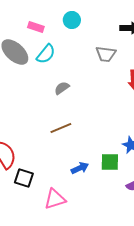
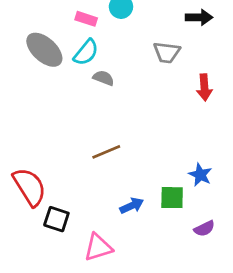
pink rectangle: (36, 27) -> (86, 19), moved
gray semicircle: (62, 88) -> (104, 78), moved, turned 56

